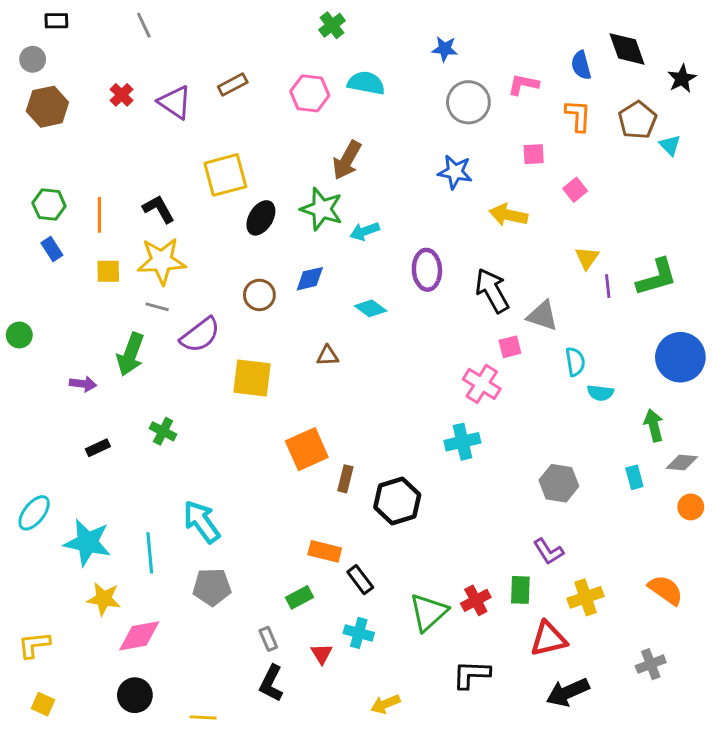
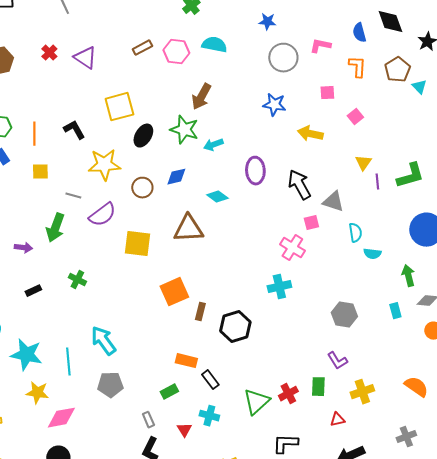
brown rectangle: (233, 84) -> (142, 48), moved
yellow star: (162, 261) -> (104, 165), moved
brown triangle: (328, 356) -> (188, 229), size x2.0
red triangle: (548, 639) -> (337, 420), size x0.6

